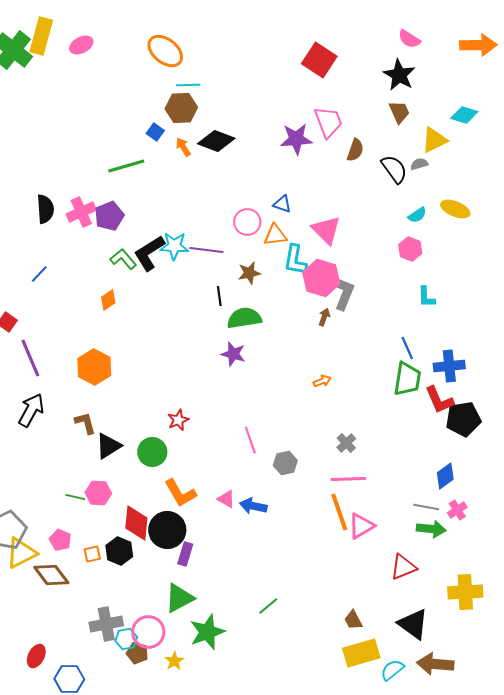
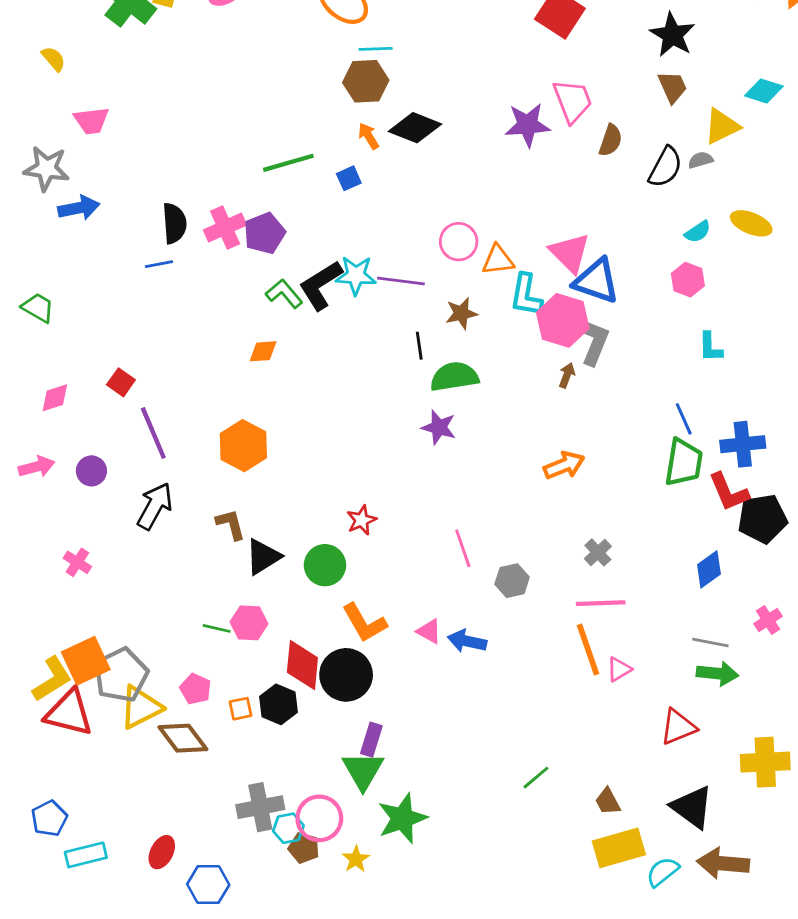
blue square: (155, 132) -> (349, 178), moved, turned 30
black semicircle: (394, 169) -> (665, 167), turned 64
blue triangle: (282, 204) -> (596, 281), moved, size x1.8
blue line: (39, 274) -> (159, 264), moved, turned 36
orange diamond: (108, 300) -> (263, 351), turned 30
orange arrow: (322, 381) -> (564, 465), size x1.6
blue diamond: (445, 476) -> (709, 569), moved
pink cross: (457, 510) -> (768, 620), moved
pink triangle: (361, 526) -> (619, 669), size x0.7
purple rectangle: (185, 554) -> (371, 740), moved
green triangle: (179, 598) -> (363, 771), turned -32
green line: (268, 606) -> (536, 778), moved

